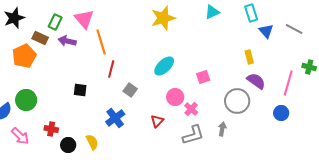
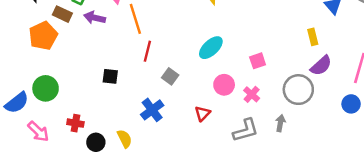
purple semicircle: (256, 81) -> (321, 66), turned 102
pink cross: (191, 109) -> (252, 94), moved

